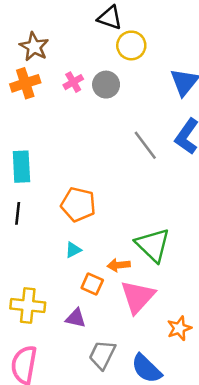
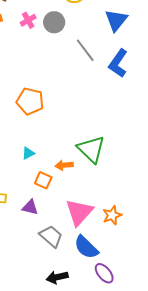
gray line: (145, 145) -> (85, 50), moved
orange pentagon: (78, 205) -> (30, 101), moved
pink triangle: (138, 297) -> (79, 212), moved
gray trapezoid: (102, 355) -> (51, 236), turned 105

